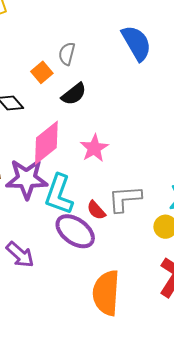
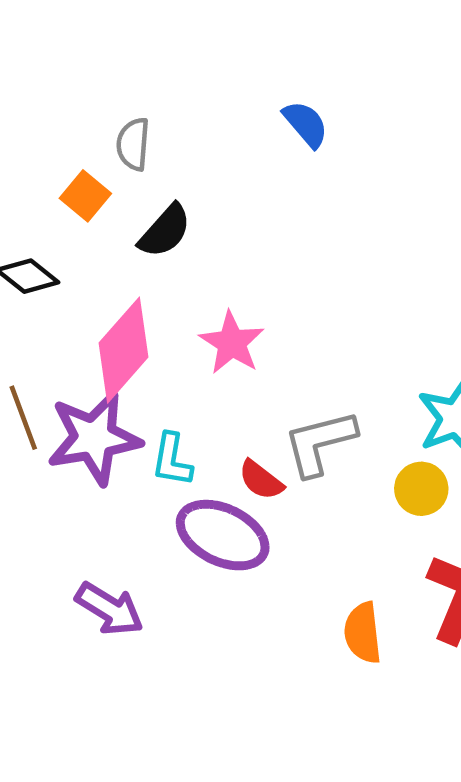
blue semicircle: (136, 43) -> (306, 124), moved, size x0.6
cyan L-shape: (59, 194) -> (172, 460), size x0.6
orange semicircle: (106, 293) -> (363, 633), moved, size x0.6

